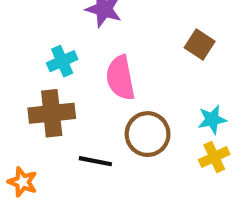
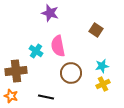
cyan cross: (62, 61) -> (36, 51), moved, turned -32
brown cross: (52, 113) -> (16, 71), moved
black line: (95, 161) -> (46, 97), moved

